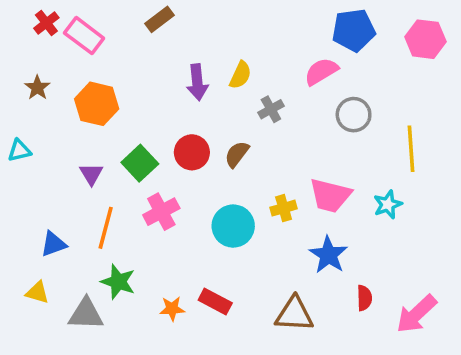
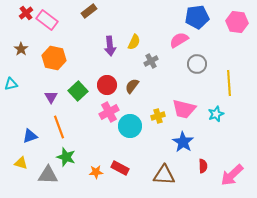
pink cross: (161, 212) -> (109, 112), moved
orange line: (106, 228) -> (59, 127), turned -35

